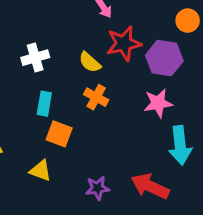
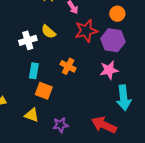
orange circle: (188, 21) -> (117, 14), moved
yellow semicircle: (90, 62) -> (48, 32), moved
purple star: (97, 188) -> (60, 125), moved

